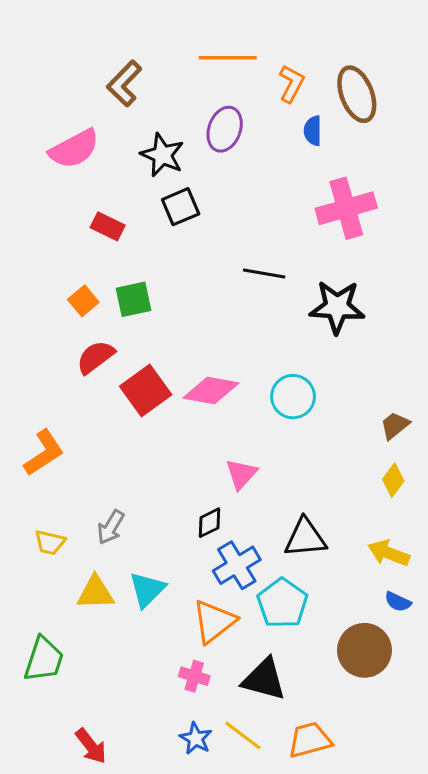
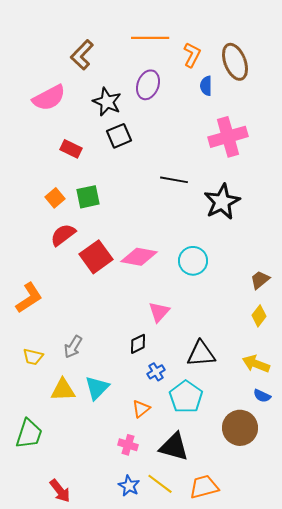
black star: (337, 307) -> (222, 202), turned -30
blue cross: (237, 565) -> (156, 372), size x0.6
orange triangle: (214, 621) -> (141, 409), size x0.6

